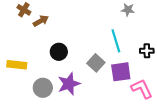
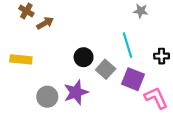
black circle: (59, 52) -> (84, 57), moved
yellow rectangle: (17, 65) -> (21, 59), moved
purple square: (121, 72) -> (133, 79), turned 30

